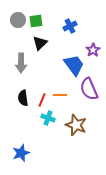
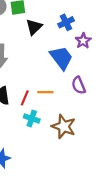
blue cross: (70, 26) -> (66, 22), moved
black triangle: (40, 43) -> (34, 27), moved
purple semicircle: (89, 89) -> (79, 85), size x0.7

